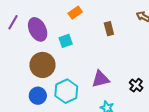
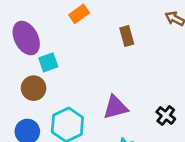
cyan square: (66, 41) -> (48, 62), moved
brown circle: (42, 65) -> (34, 88), size x0.7

